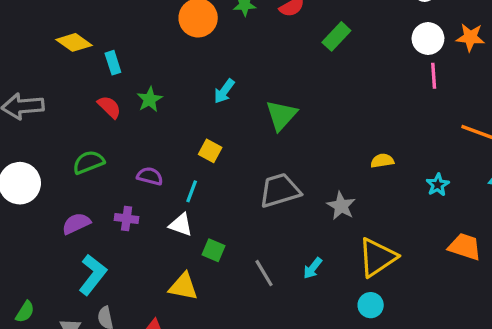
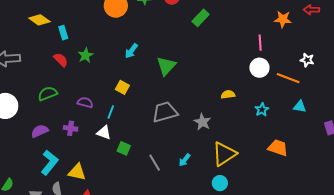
white circle: (428, 39) -> (259, 68), moved
yellow triangle: (183, 287) -> (77, 172), moved

